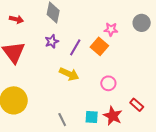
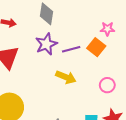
purple star: (52, 41) -> (46, 44), size x1.5
purple line: (75, 47) -> (71, 49), turned 48

